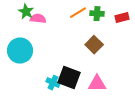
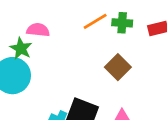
green star: (26, 12) -> (21, 48), moved

